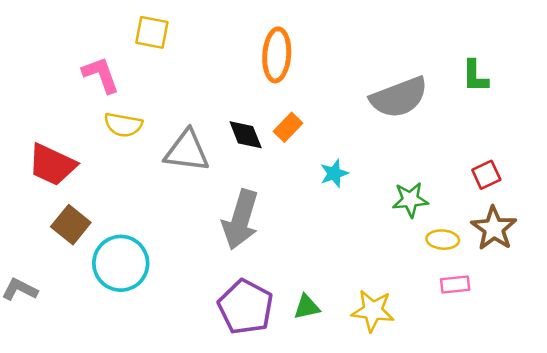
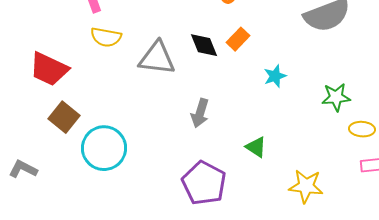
gray arrow: (241, 220) -> (200, 113), size x0.6
green triangle: (307, 307) -> (256, 147), moved, turned 45

